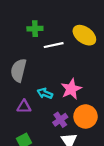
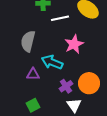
pink star: (71, 89) -> (74, 44), moved
cyan arrow: (45, 93) -> (52, 62), size x1.5

